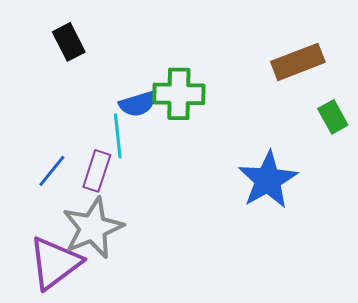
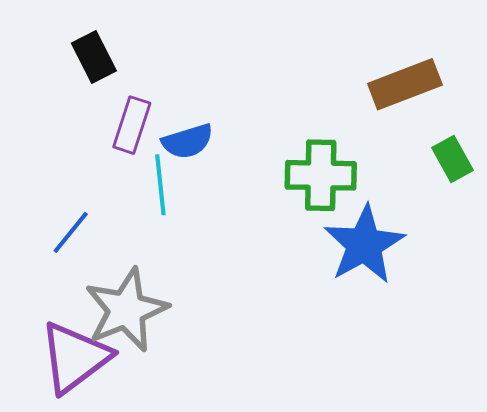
green cross: (179, 94) -> (321, 175), moved
purple rectangle: (97, 171) -> (132, 125), moved

